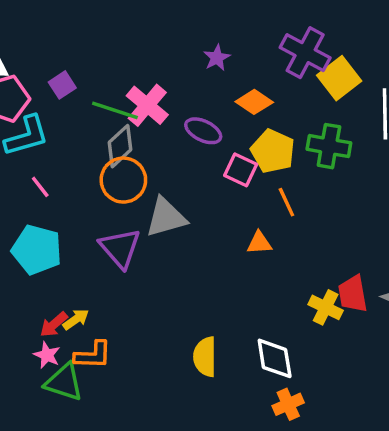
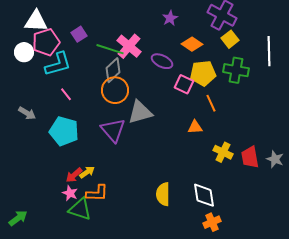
yellow square: (339, 78) -> (230, 39), moved, size x0.7
yellow pentagon: (273, 151) -> (203, 73), turned -30
yellow cross: (326, 307) -> (223, 152), moved

